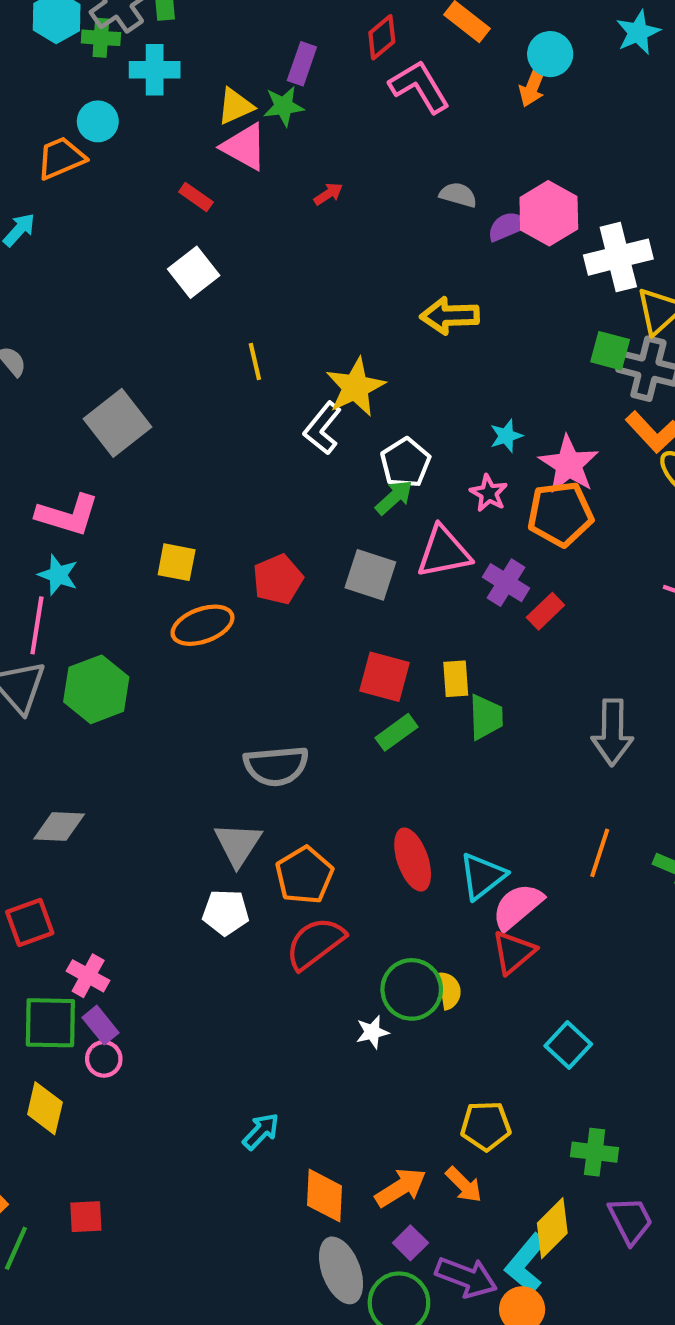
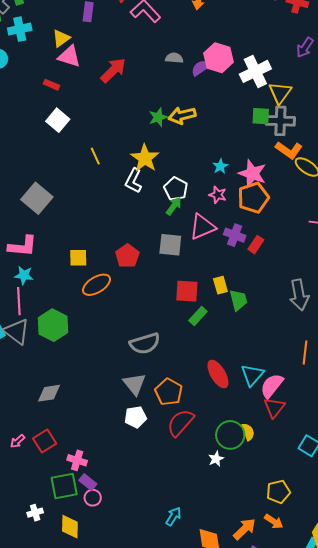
green star: (284, 106) -> (158, 117), moved
red arrow: (328, 194) -> (113, 70), size x2.0

